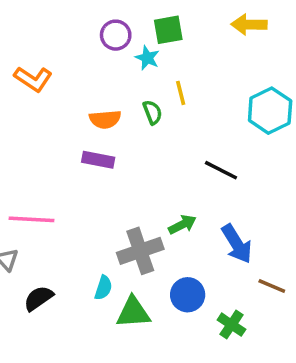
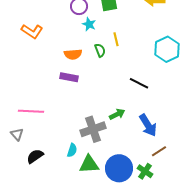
cyan star: (147, 58) -> (89, 24), moved
brown line: (272, 286) -> (159, 151), moved, turned -56
blue circle: (188, 295) -> (119, 168), moved, size x1.4

